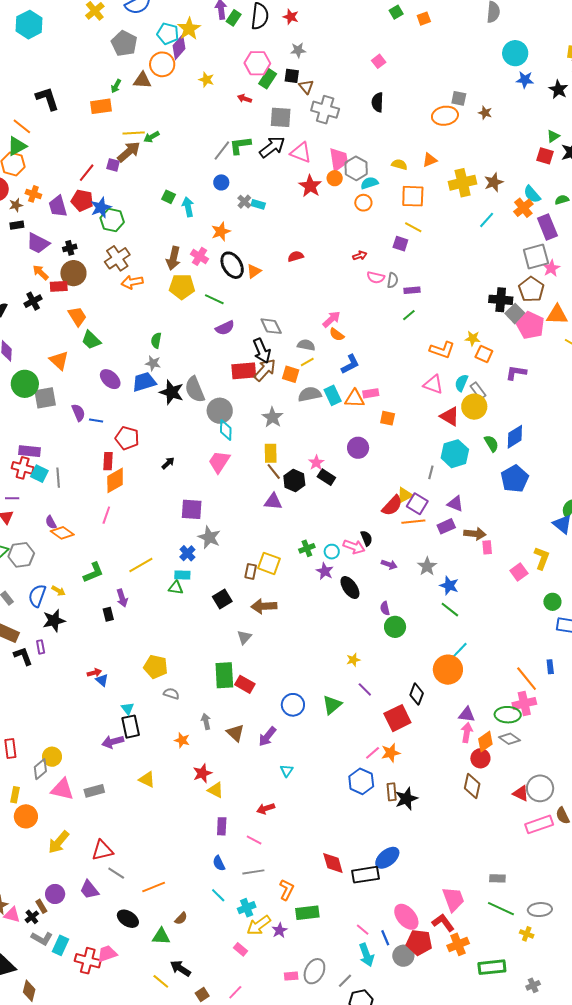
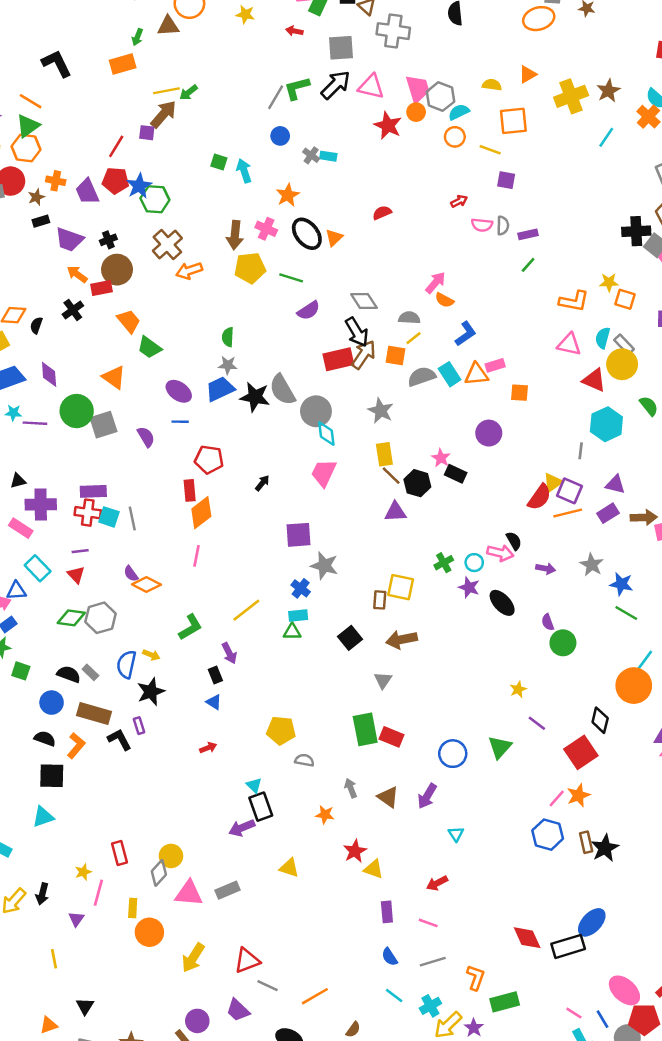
yellow line: (413, 227) -> (490, 150), moved
blue line: (96, 420) -> (180, 422), moved
blue triangle: (102, 680) -> (214, 702), moved

